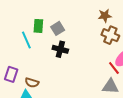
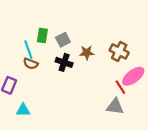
brown star: (105, 16) -> (87, 53), moved
brown semicircle: (32, 83) -> (31, 64), moved

